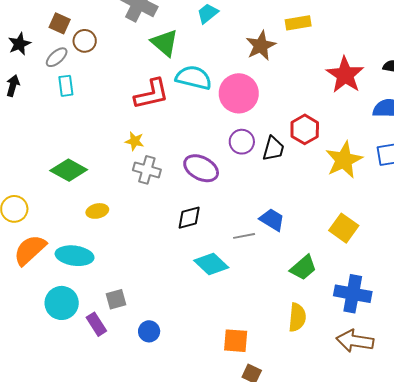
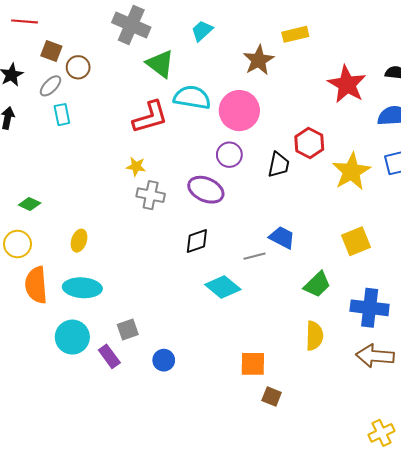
purple circle: (242, 142) -> (229, 155), moved
green diamond: (69, 170) -> (30, 204), moved, size x0.6
yellow ellipse: (97, 211) -> (79, 241), moved, turned -55
yellow square: (344, 228) -> (356, 241), turned 36
orange semicircle: (30, 250) -> (36, 285), turned -48

